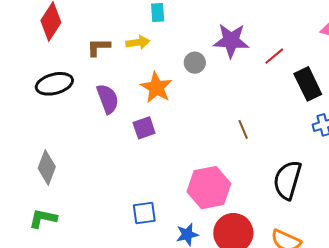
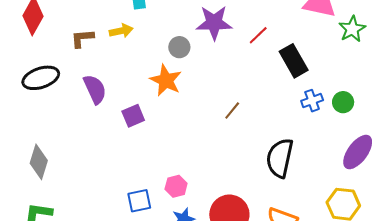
orange star: (156, 87) -> (166, 80), moved
brown line: (243, 129) -> (232, 111), turned 66
pink hexagon: (209, 188) -> (176, 186), moved, size x0.5

